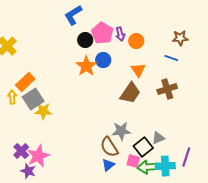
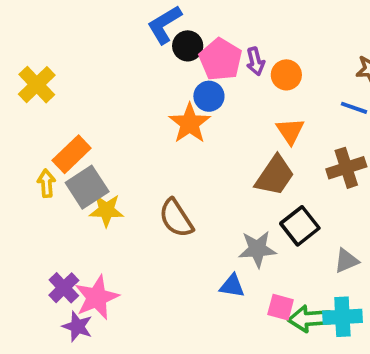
black circle: (85, 40) -> (188, 46), moved
blue circle: (103, 60) -> (209, 96), moved
gray triangle: (158, 138) -> (346, 261), moved
brown semicircle: (109, 147) -> (176, 218), moved
black square: (143, 147) -> (300, 226), moved
blue triangle: (108, 165) -> (232, 286), moved, turned 48

